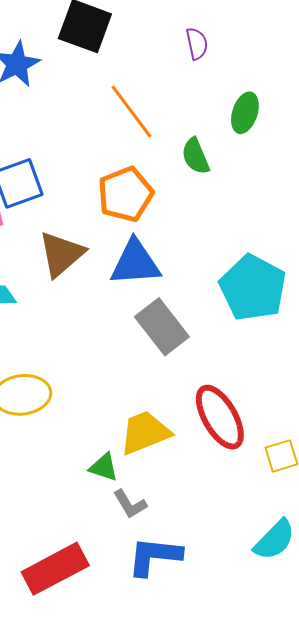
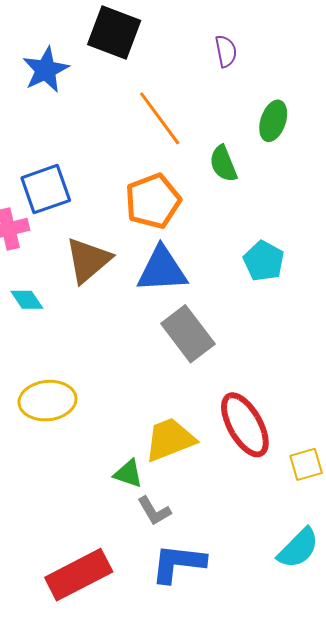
cyan pentagon: (253, 288) -> (264, 261), moved, size x0.6

